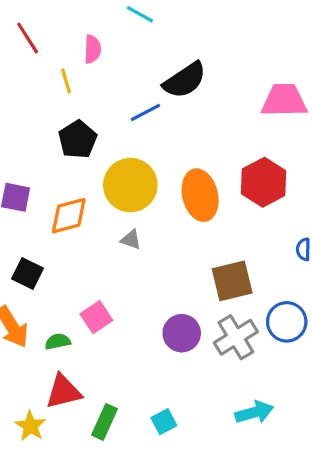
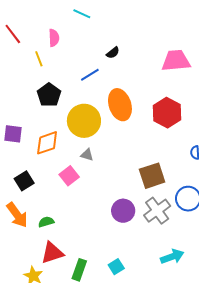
black semicircle: (185, 80) -> (113, 53), size x0.5
orange ellipse: (200, 195) -> (120, 105), moved
black square: (28, 274) -> (24, 181), turned 36
pink square: (96, 317) -> (69, 176), moved

